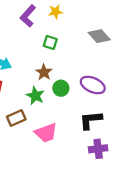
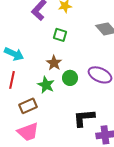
black L-shape: (91, 120) -> (84, 118), moved
pink trapezoid: (46, 133) -> (28, 132), moved

